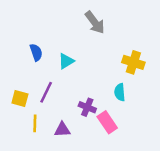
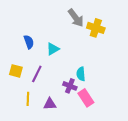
yellow cross: (133, 62) -> (96, 28), moved
cyan semicircle: (120, 92) -> (81, 74), moved
yellow square: (20, 98) -> (16, 71), moved

